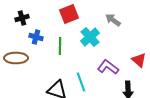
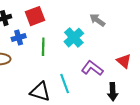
red square: (69, 14) -> (35, 16), moved
blue cross: (36, 37) -> (19, 38), turned -32

